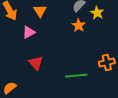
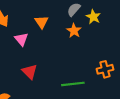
orange triangle: (40, 11) -> (42, 22), moved
pink triangle: (29, 32) -> (21, 39), turned -40

